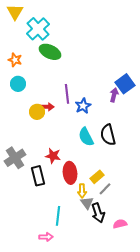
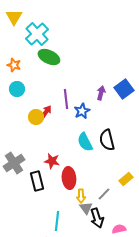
purple arrow: (114, 95) -> (101, 93), moved
red arrow: (47, 107) -> (46, 112), turned -56
yellow rectangle: (97, 177) -> (126, 179), moved

